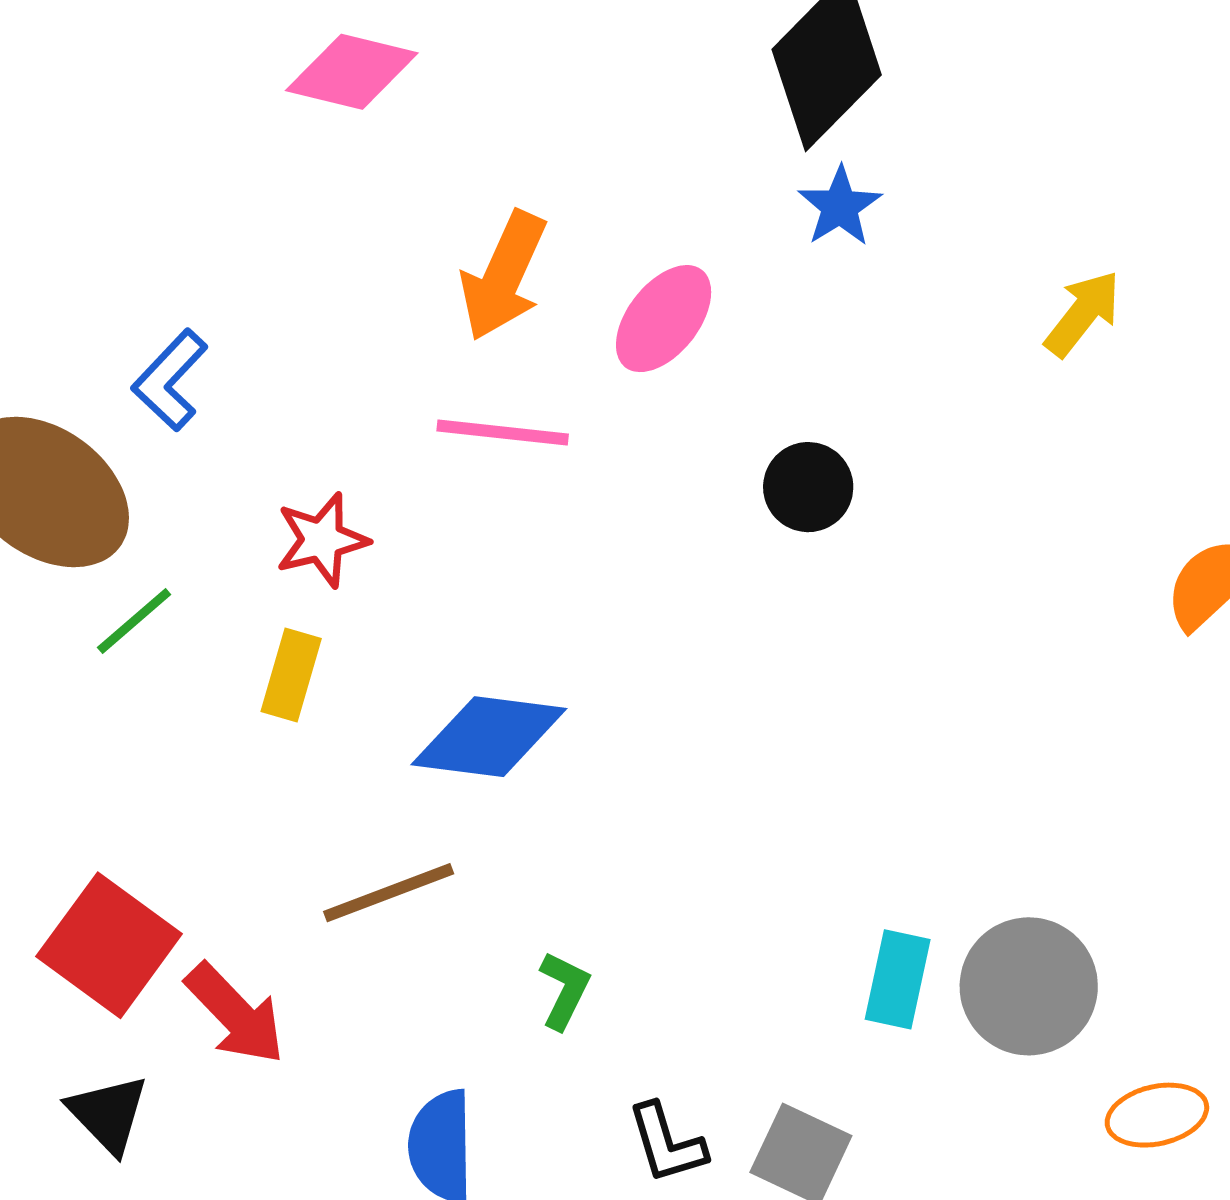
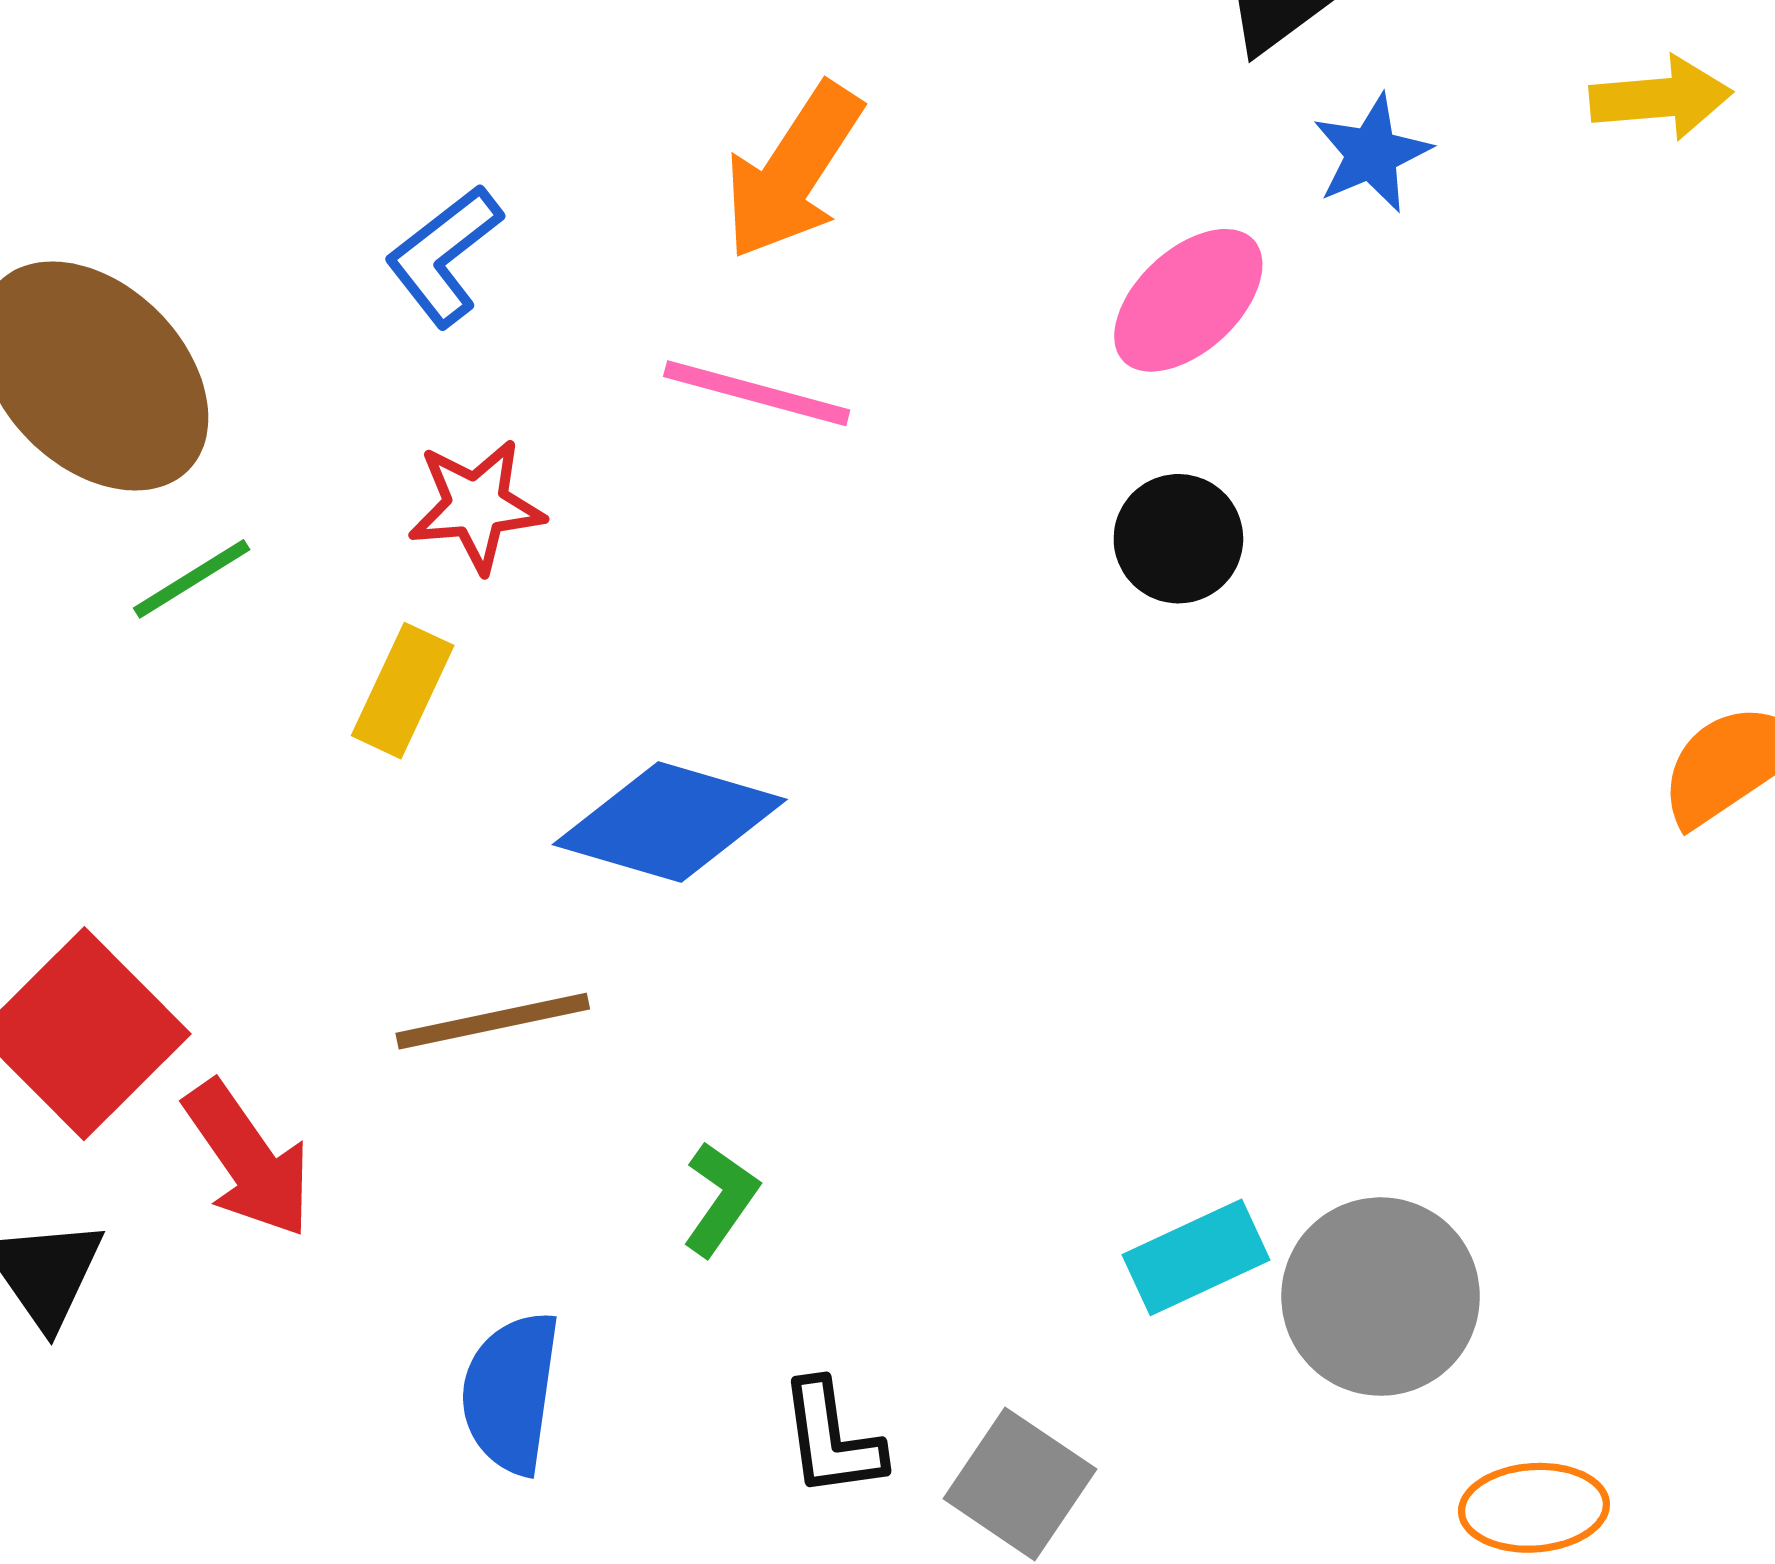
blue star: (840, 206) -> (1372, 154), moved
yellow arrow: (1083, 314) -> (1661, 98), moved, turned 38
pink ellipse: (664, 319) -> (1188, 300), moved
blue L-shape: (170, 380) -> (444, 256), moved
cyan rectangle: (898, 979) -> (1196, 1257), turned 44

